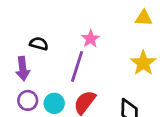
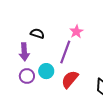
cyan circle: (54, 103) -> (46, 71), moved

